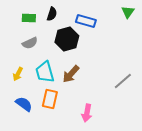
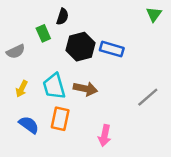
green rectangle: (29, 18) -> (43, 33), moved, turned 64
blue rectangle: (86, 21) -> (112, 49), moved
gray semicircle: (30, 43) -> (16, 51), moved
brown arrow: (71, 74) -> (85, 89), turned -120

